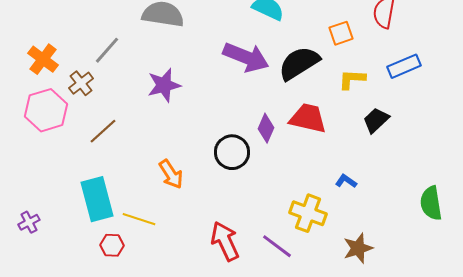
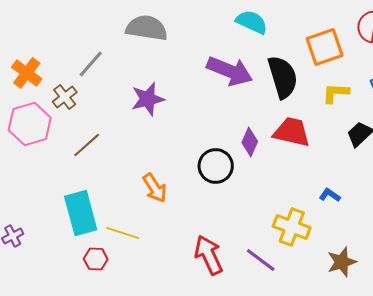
orange square: (341, 33) -> (325, 47), size x1.5
black semicircle: (299, 63) -> (283, 77), turned 105

